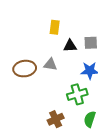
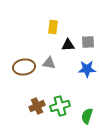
green cross: (77, 94) -> (60, 106), moved
brown cross: (56, 119) -> (37, 106), moved

